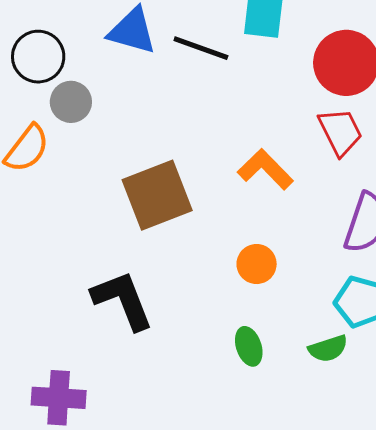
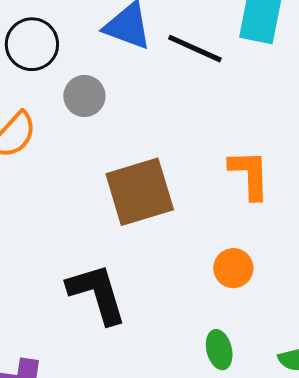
gray circle: (71, 102) -> (84, 96), moved
orange L-shape: (265, 169) -> (250, 174), turned 38

